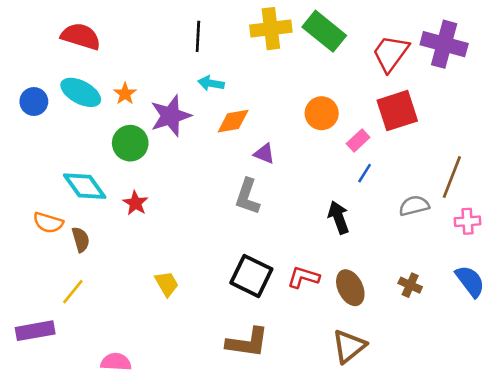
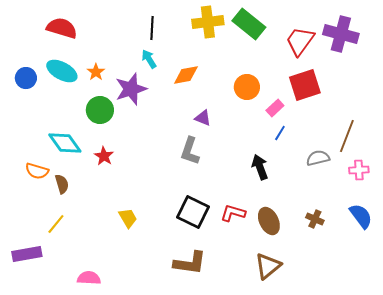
cyan arrow: (211, 83) -> (149, 59), moved, turned 48
orange diamond: (233, 121) -> (186, 75), moved

